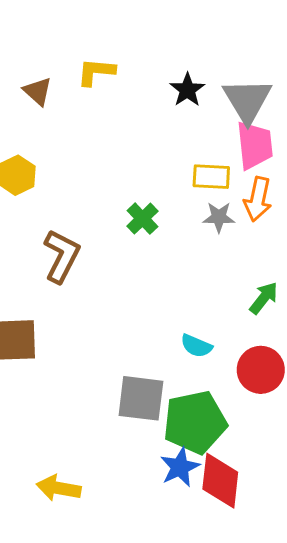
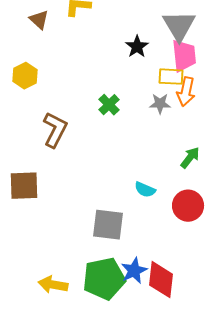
black star: (187, 90) -> (137, 47), moved
yellow rectangle: (211, 177) -> (171, 77), moved
green pentagon: (195, 422) -> (104, 279), moved

